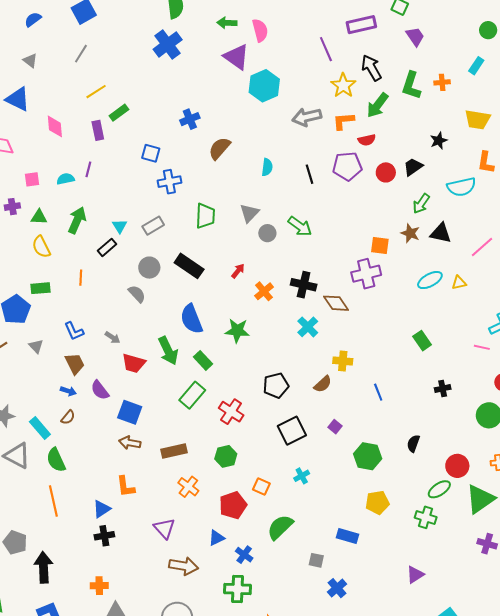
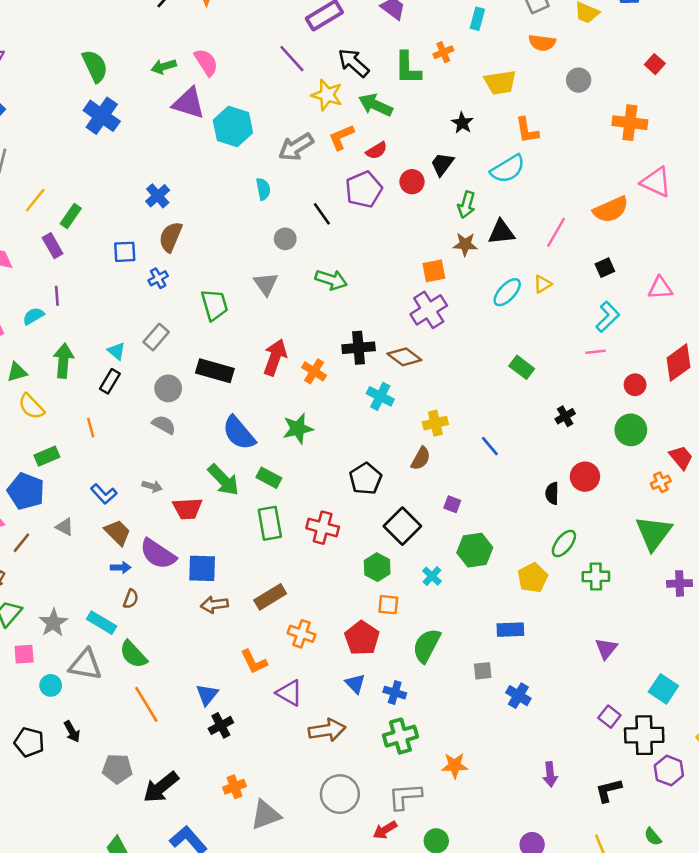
green arrow: (378, 105) -> (376, 105), turned 96
brown semicircle: (219, 148) -> (171, 237), moved
cyan semicircle: (267, 167) -> (263, 189), moved
blue cross: (169, 182) -> (158, 278), size x0.7
gray circle: (267, 233) -> (285, 239), moved
red arrow: (238, 271) -> (275, 357), size x1.8
purple semicircle: (100, 390) -> (158, 554), size x1.4
green rectangle: (192, 395) -> (270, 523), turned -32
green hexagon: (226, 456) -> (377, 567), moved
green hexagon: (368, 456) -> (475, 550), moved
red circle: (457, 466) -> (585, 477), moved
orange L-shape: (126, 487) -> (254, 662), moved
green ellipse: (439, 489) -> (564, 543), moved
blue triangle: (216, 538) -> (355, 684), turned -30
black arrow: (43, 567) -> (161, 787), turned -108

